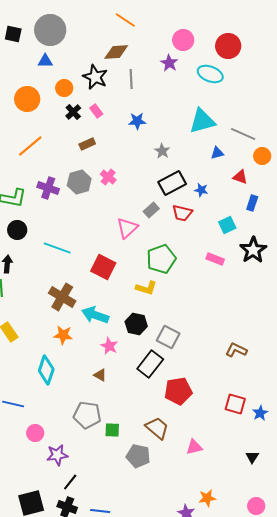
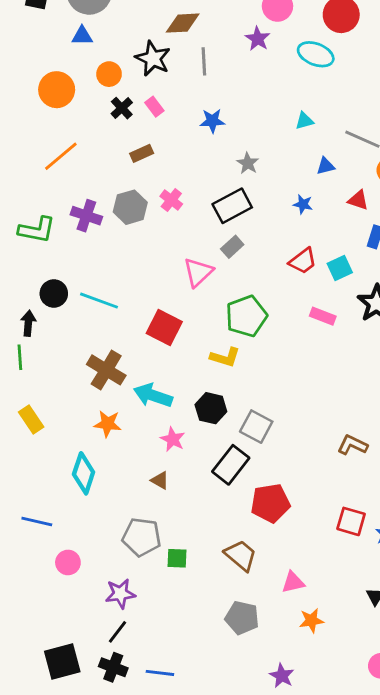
cyan triangle: (202, 121) -> (304, 121), size x0.5
black rectangle: (172, 183) -> (232, 206), moved
blue star: (201, 190) -> (303, 204), moved
red trapezoid: (182, 213) -> (303, 261), moved, turned -50
black circle: (17, 230) -> (54, 294), moved
purple star: (57, 455) -> (120, 594), moved
gray pentagon: (138, 456) -> (242, 618), moved
orange star: (207, 498) -> (311, 621), moved

